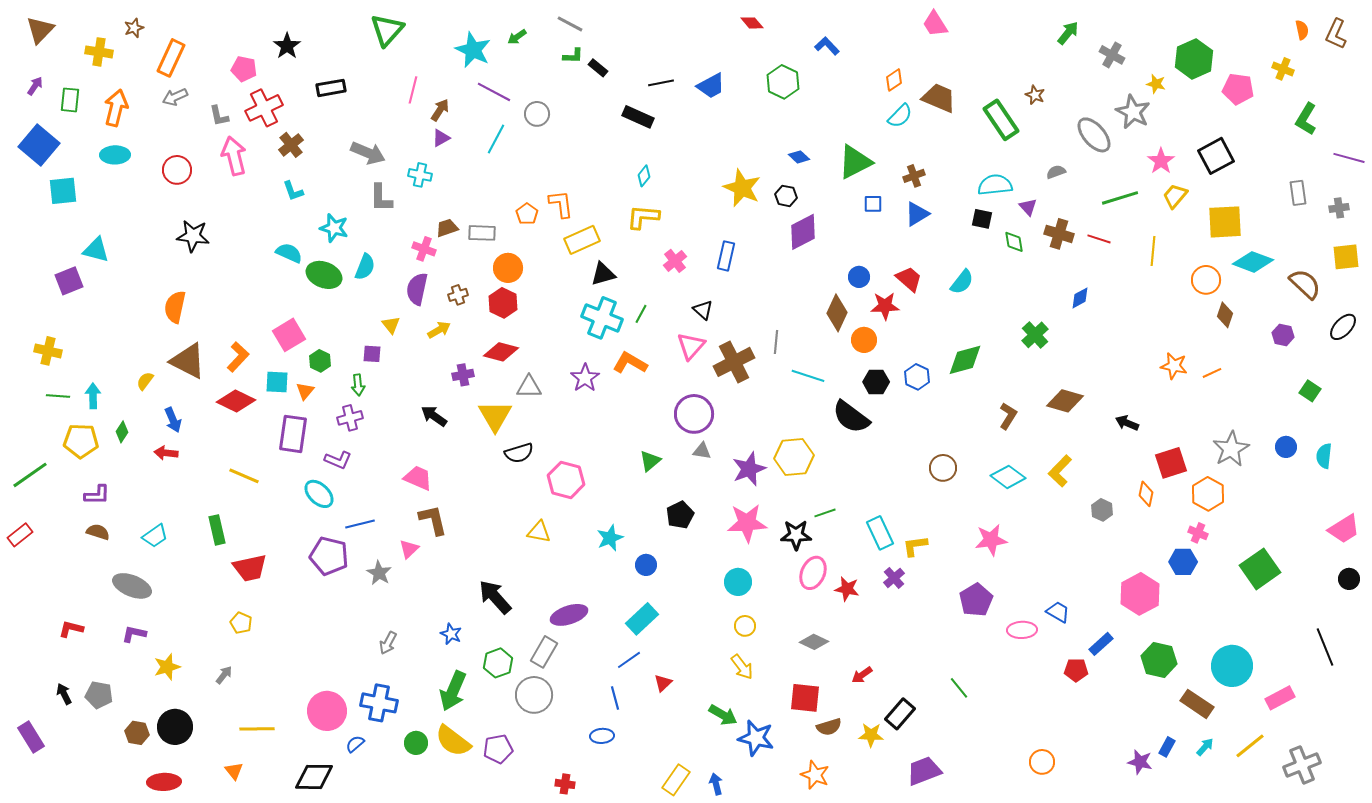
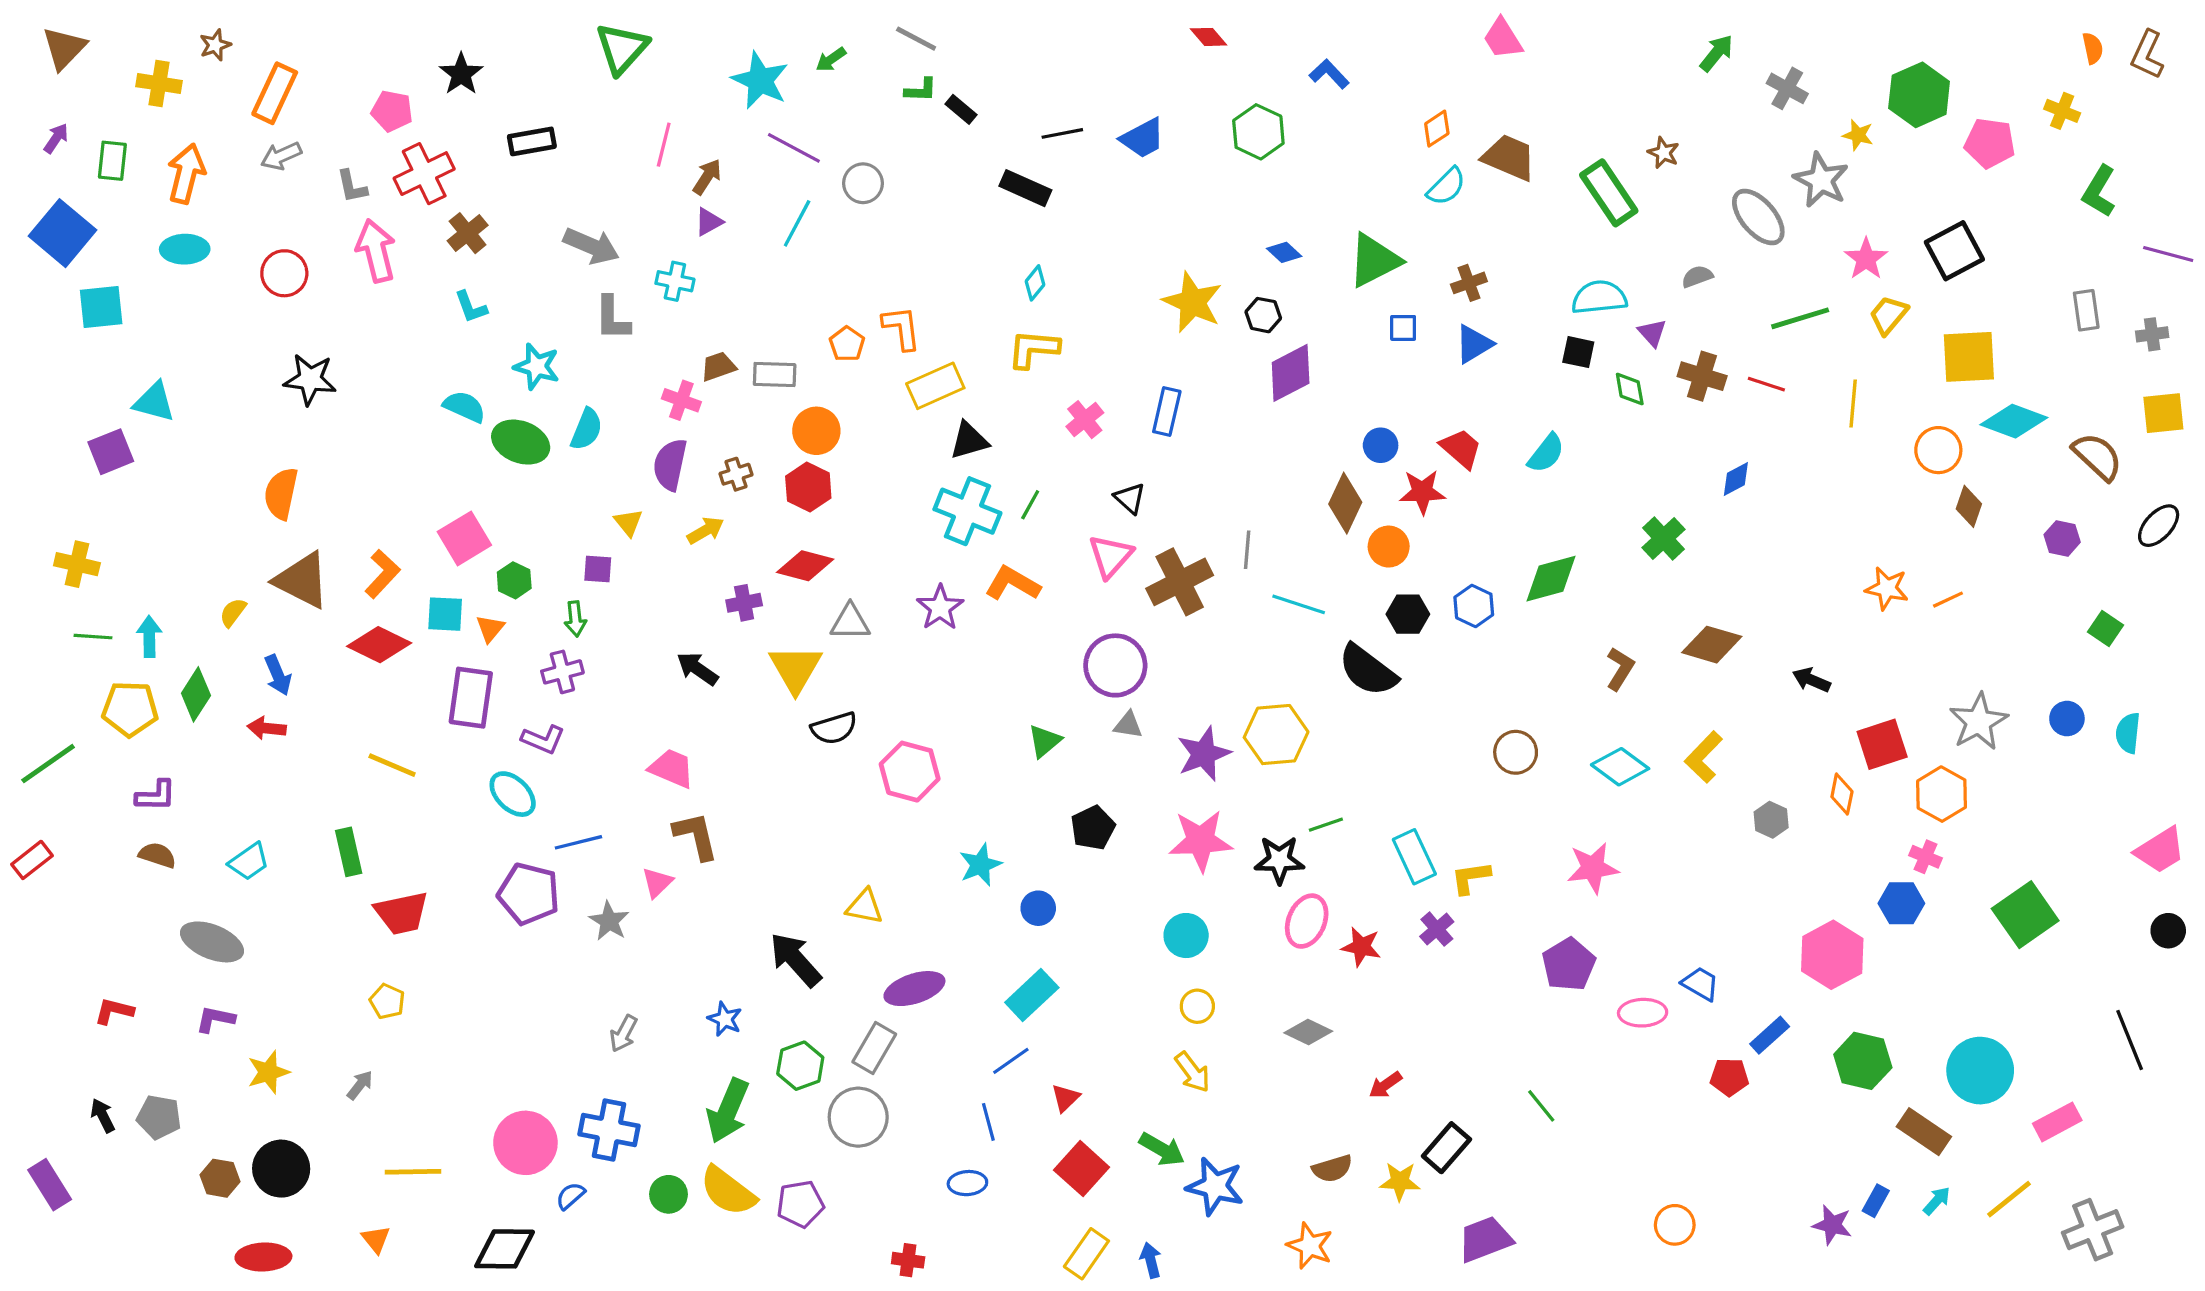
green diamond: (122, 432) -> (196, 694), size x1.5
yellow triangle: (539, 532) -> (865, 907), moved
red square: (805, 698) -> (1082, 1169), moved, turned 36

